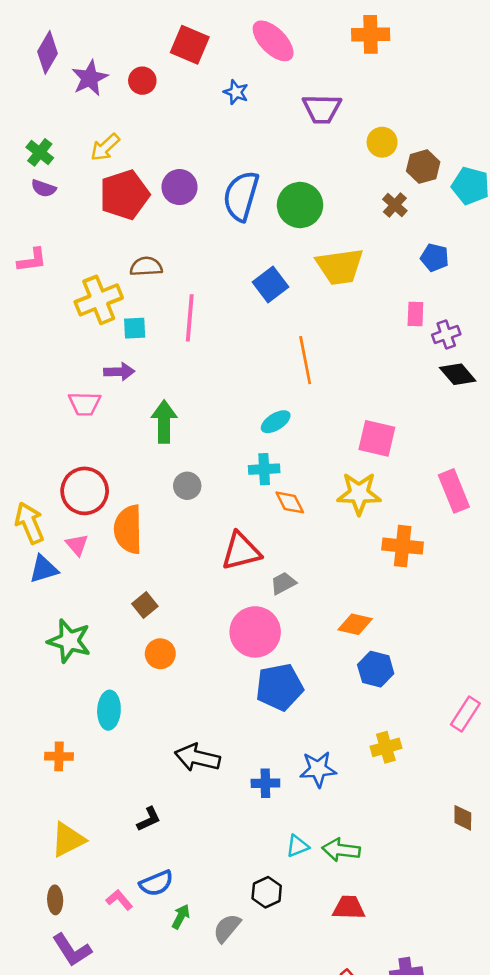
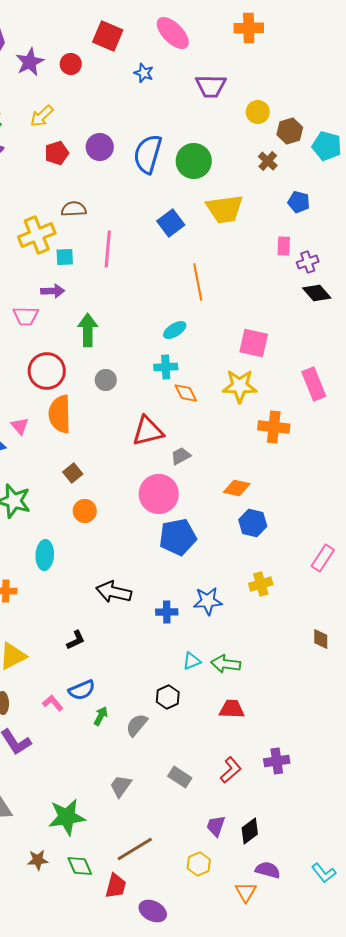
red pentagon: (124, 195) -> (57, 153), size x0.6
red circle: (85, 491) -> (47, 371), moved

